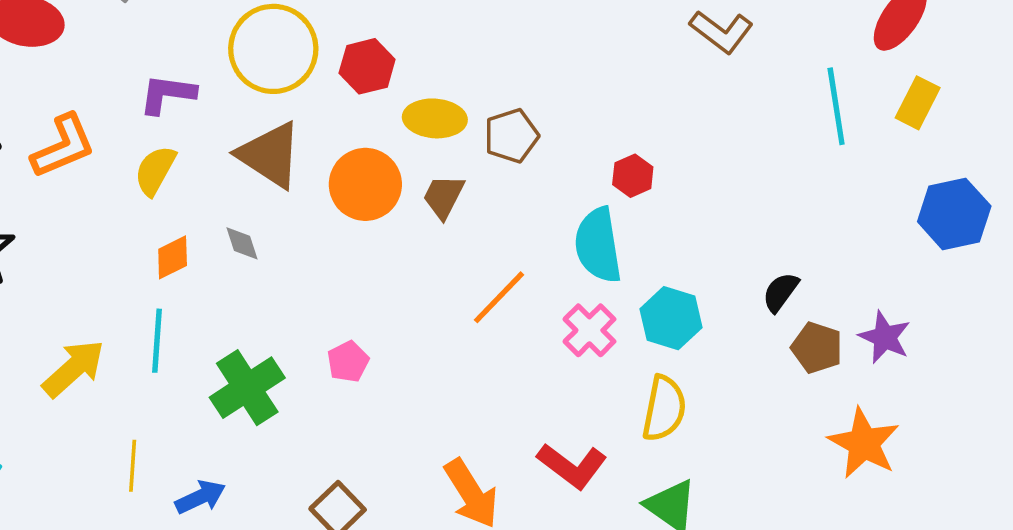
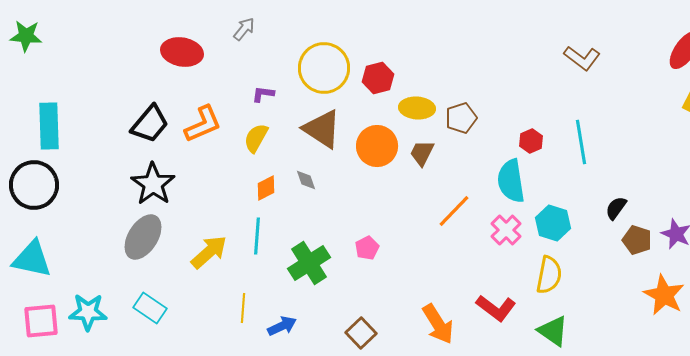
purple L-shape: (167, 94) -> (263, 94), size x0.7
cyan line: (836, 106) -> (581, 142), moved

